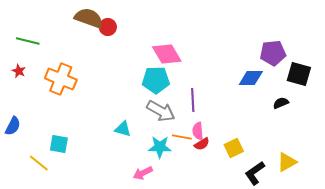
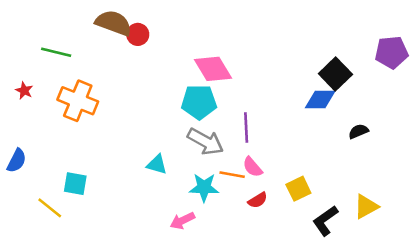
green line: (28, 41) -> (56, 52), moved
purple pentagon: (273, 53) -> (392, 52), moved
black square: (299, 74) -> (335, 74), moved, turned 30
pink semicircle: (198, 131) -> (253, 167), turned -36
red semicircle: (202, 144) -> (258, 200), moved

